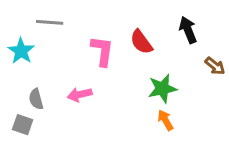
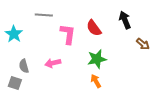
gray line: (50, 22) -> (44, 15), moved
green star: (162, 89) -> (97, 59), moved
orange arrow: (165, 120) -> (96, 81), moved

